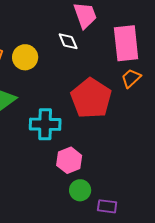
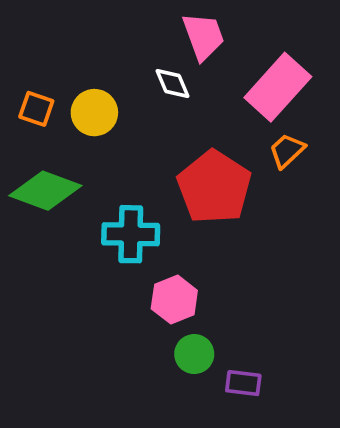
pink rectangle: (126, 43) -> (278, 87), turned 48

